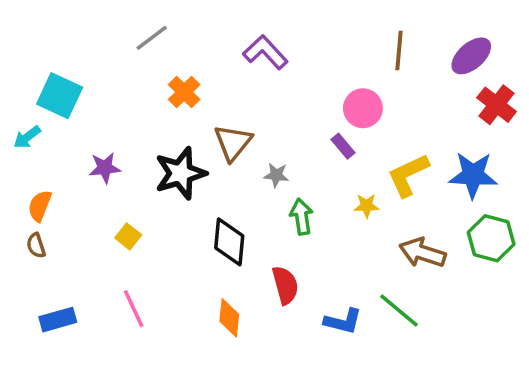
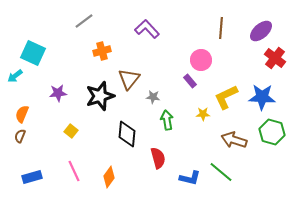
orange cross: (184, 92) -> (102, 51), turned 30
brown semicircle: (36, 245) -> (20, 136), turned 40
orange diamond: (229, 318) -> (109, 177), moved, turned 30

